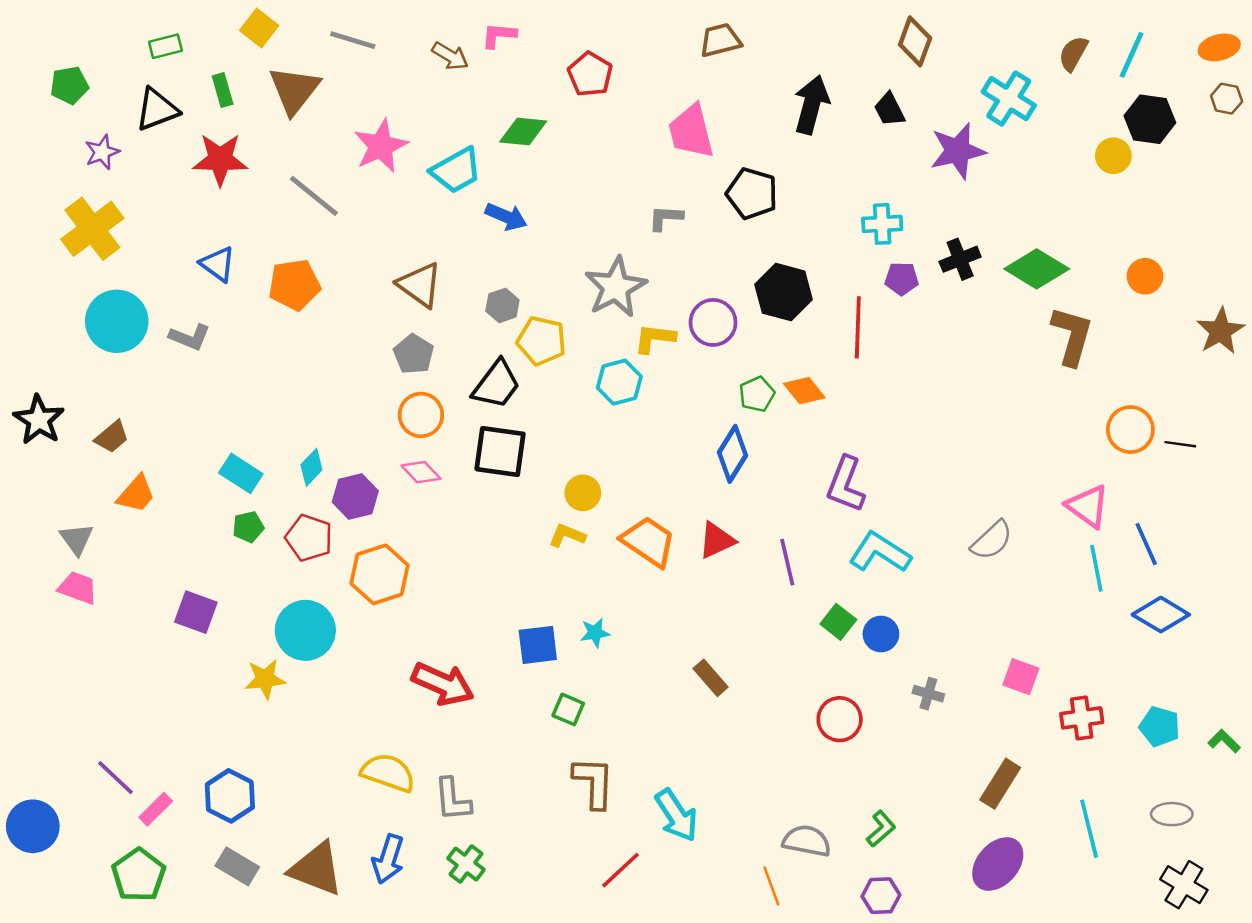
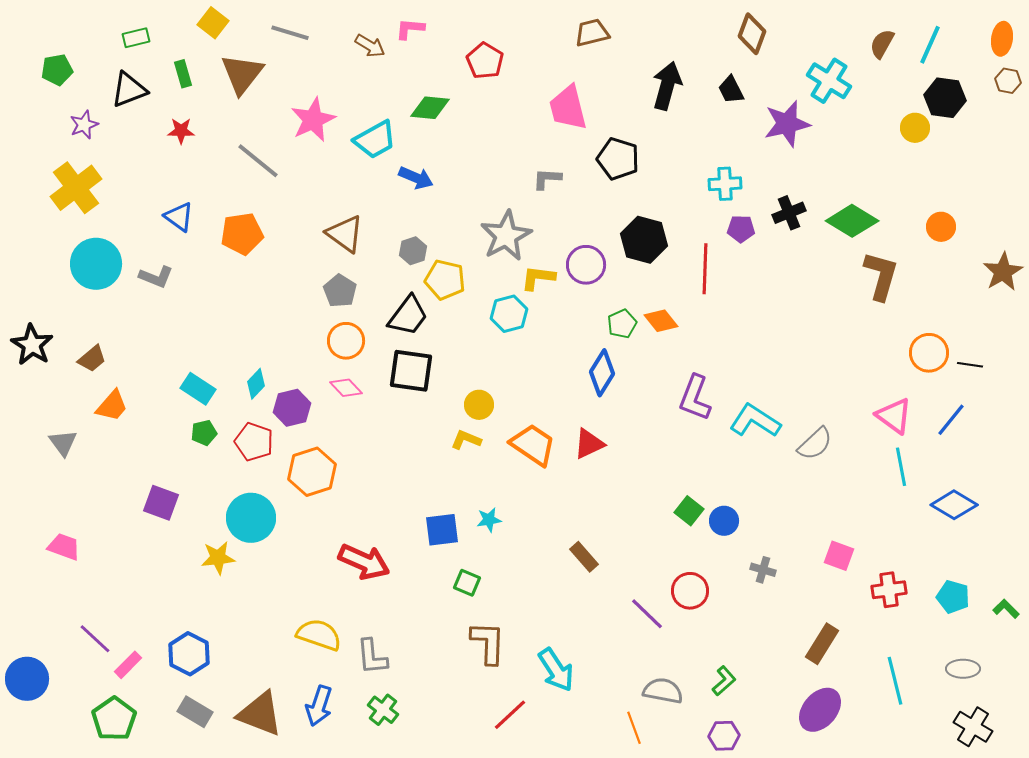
orange ellipse: (1219, 47) -> (1002, 39), turned -68
red star: (220, 159) -> (181, 131), size x0.6
blue line: (1146, 544) -> (951, 420), moved, turned 63
cyan L-shape: (880, 552) -> (755, 421), moved
purple line: (787, 562) -> (647, 614), moved, turned -33
pink trapezoid: (78, 588) -> (64, 547), moved

